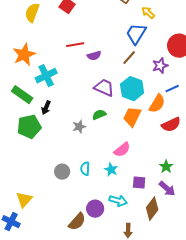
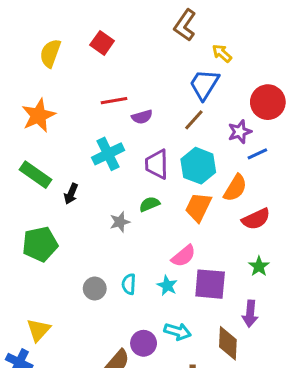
cyan cross: (46, 76) -> (108, 154), moved
purple trapezoid: (104, 88) -> (157, 164), turned -115
blue line: (172, 89) -> (257, 154), moved
green pentagon: (29, 127) -> (40, 244), moved
green star: (166, 167) -> (259, 266), moved
purple square: (139, 183) -> (210, 284), moved, size x1.6
purple arrow: (167, 189) -> (250, 314), turned 54
brown diamond: (152, 209) -> (228, 343), turned -35

